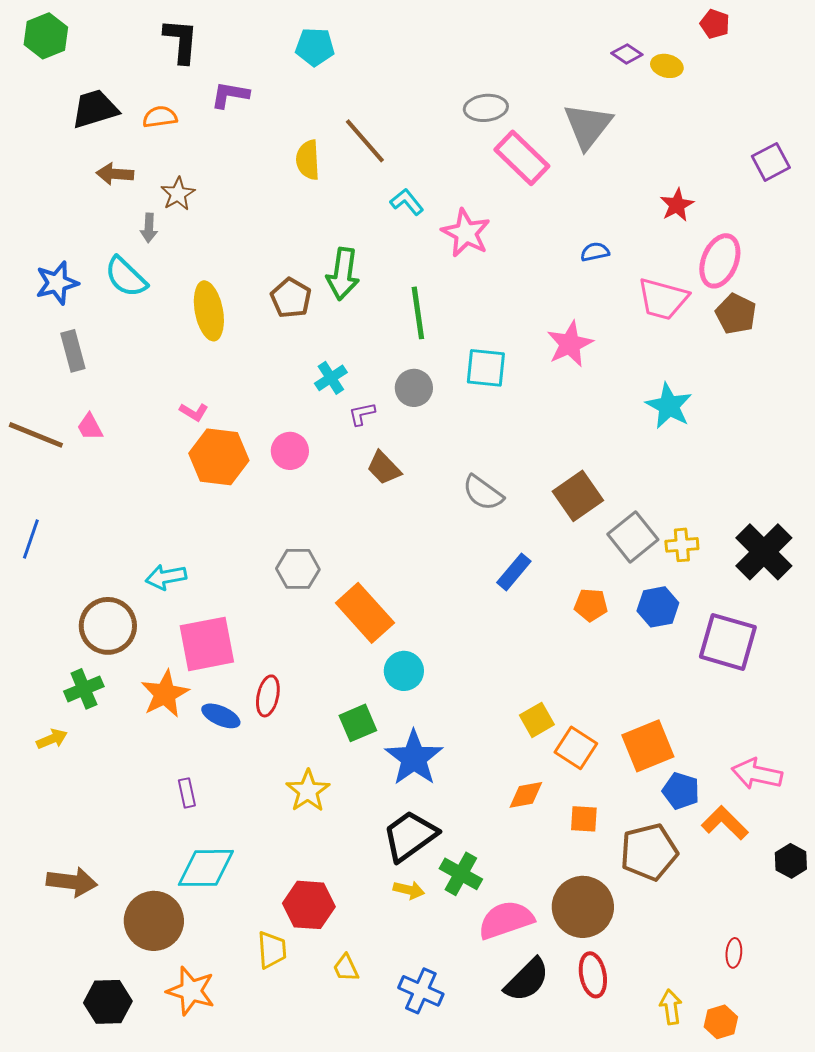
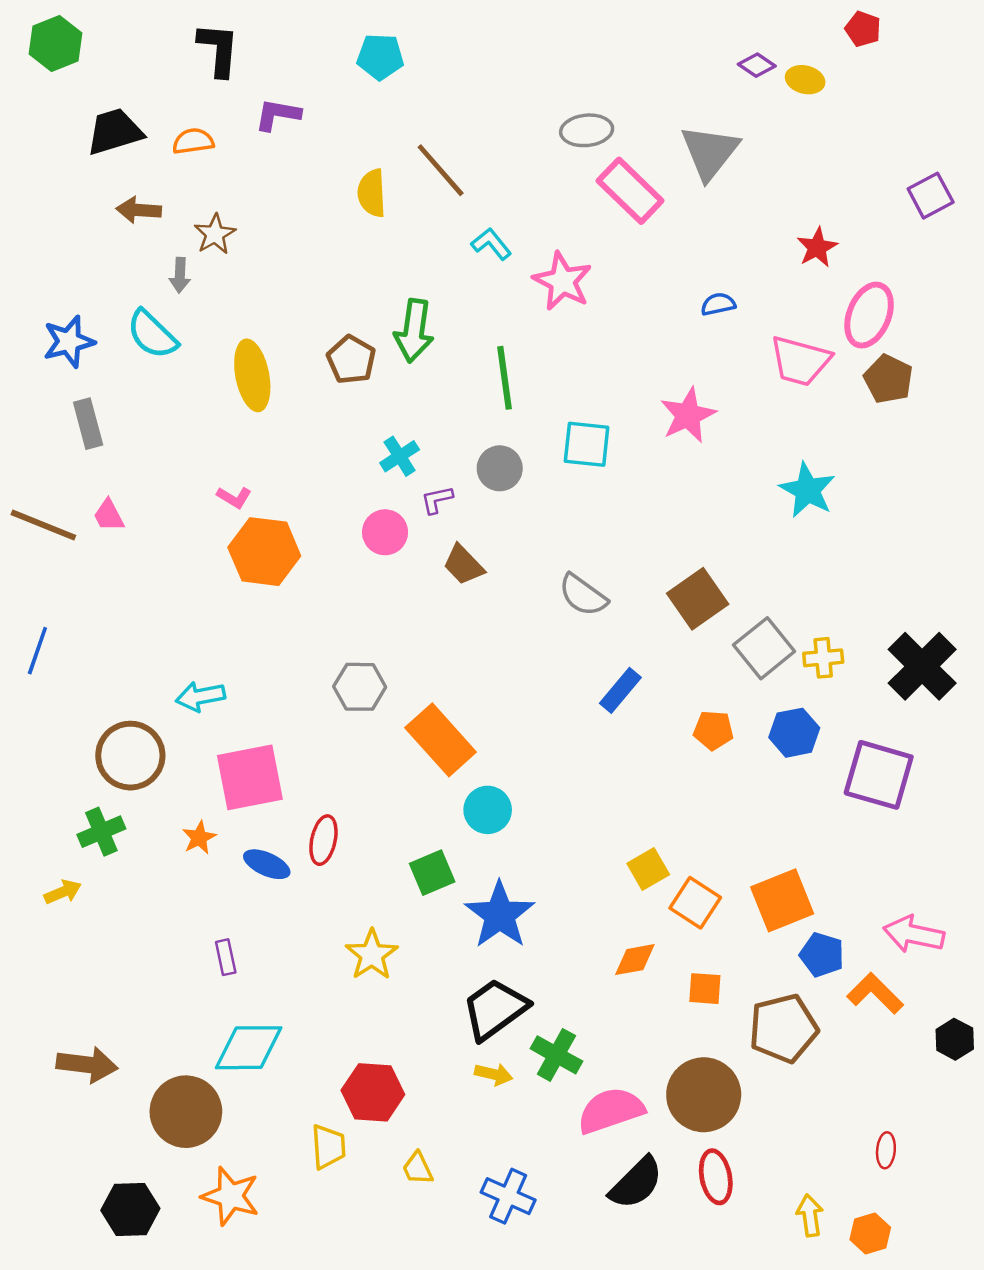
pink circle: (290, 451) -> (385, 532), moved
orange star: (165, 694) -> (199, 838), size x0.6

